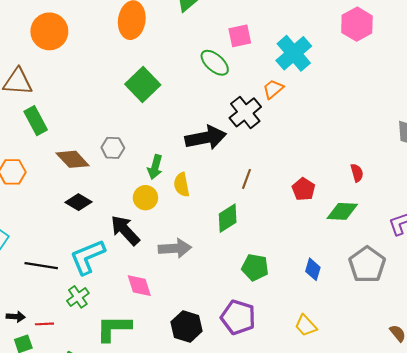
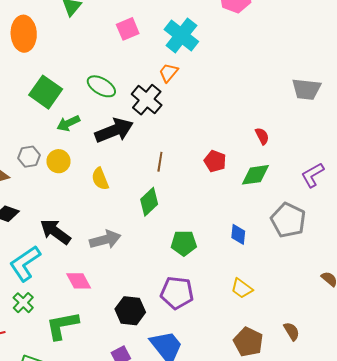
green ellipse: (215, 63) -> (101, 86), moved
green arrow: (155, 167) -> (68, 123), moved, turned 60
yellow circle: (145, 198) -> (58, 161), moved

